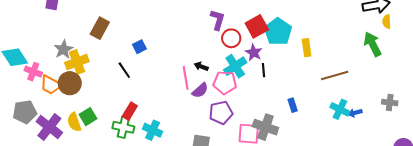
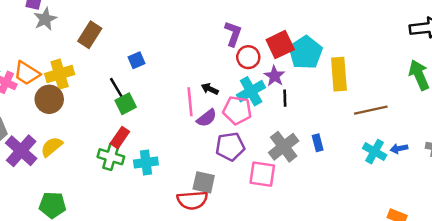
yellow rectangle: (307, 48) -> (339, 74), size x1.5
gray star: (64, 49) -> (45, 19), moved
orange trapezoid: (51, 85) -> (27, 73), moved
blue arrow: (355, 113) -> (399, 149), moved
green square: (88, 117) -> (126, 104), moved
yellow semicircle: (74, 122) -> (52, 147), turned 66
gray cross: (265, 127) -> (284, 147), moved, turned 30
cyan cross: (153, 130) -> (146, 163), turned -36

